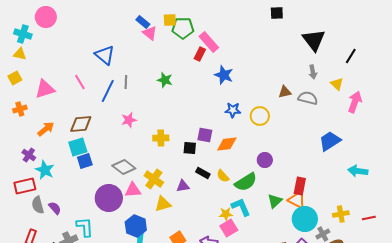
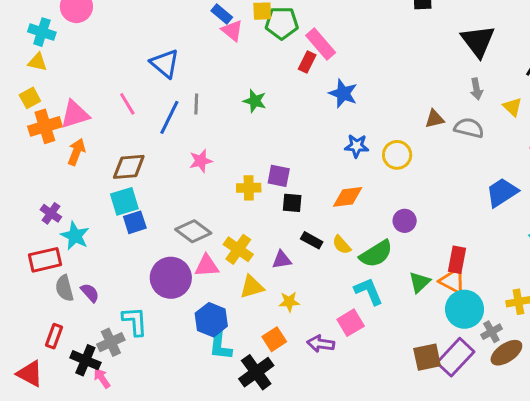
orange cross: (20, 109) -> (45, 126), moved, size x1.5
orange arrow: (46, 129) -> (76, 152), moved, turned -30
purple square: (205, 135) -> (279, 176), moved
yellow star: (226, 214) -> (289, 302), moved

